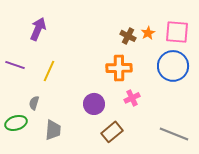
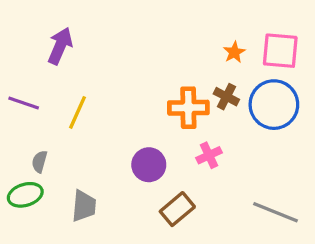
brown cross: (128, 36) -> (226, 97), moved
gray semicircle: (34, 103) -> (39, 162), moved

